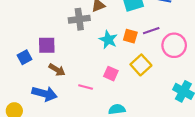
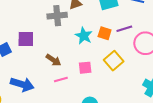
brown arrow: (57, 70) -> (53, 60), moved
pink square: (111, 74) -> (85, 68), turned -32
pink line: (86, 87) -> (61, 80), turned -32

